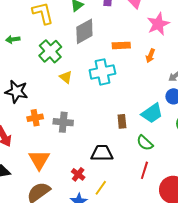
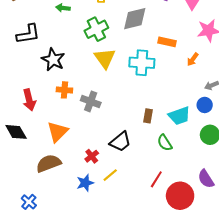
yellow triangle: (66, 77) -> (105, 58), size x1.6
black trapezoid: (102, 153) -> (120, 142), turned 125
red line: (144, 170) -> (156, 179), moved

